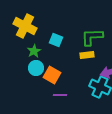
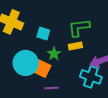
green star: (34, 51) -> (54, 54), moved
cyan circle: (36, 68) -> (26, 63), size x1.6

